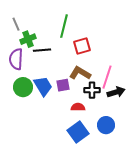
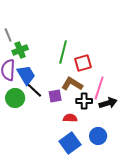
green line: (64, 26) -> (63, 52), moved
red square: (82, 46) -> (83, 63), moved
black line: (42, 50) -> (34, 90), moved, turned 48
blue trapezoid: (43, 86) -> (26, 75), moved

